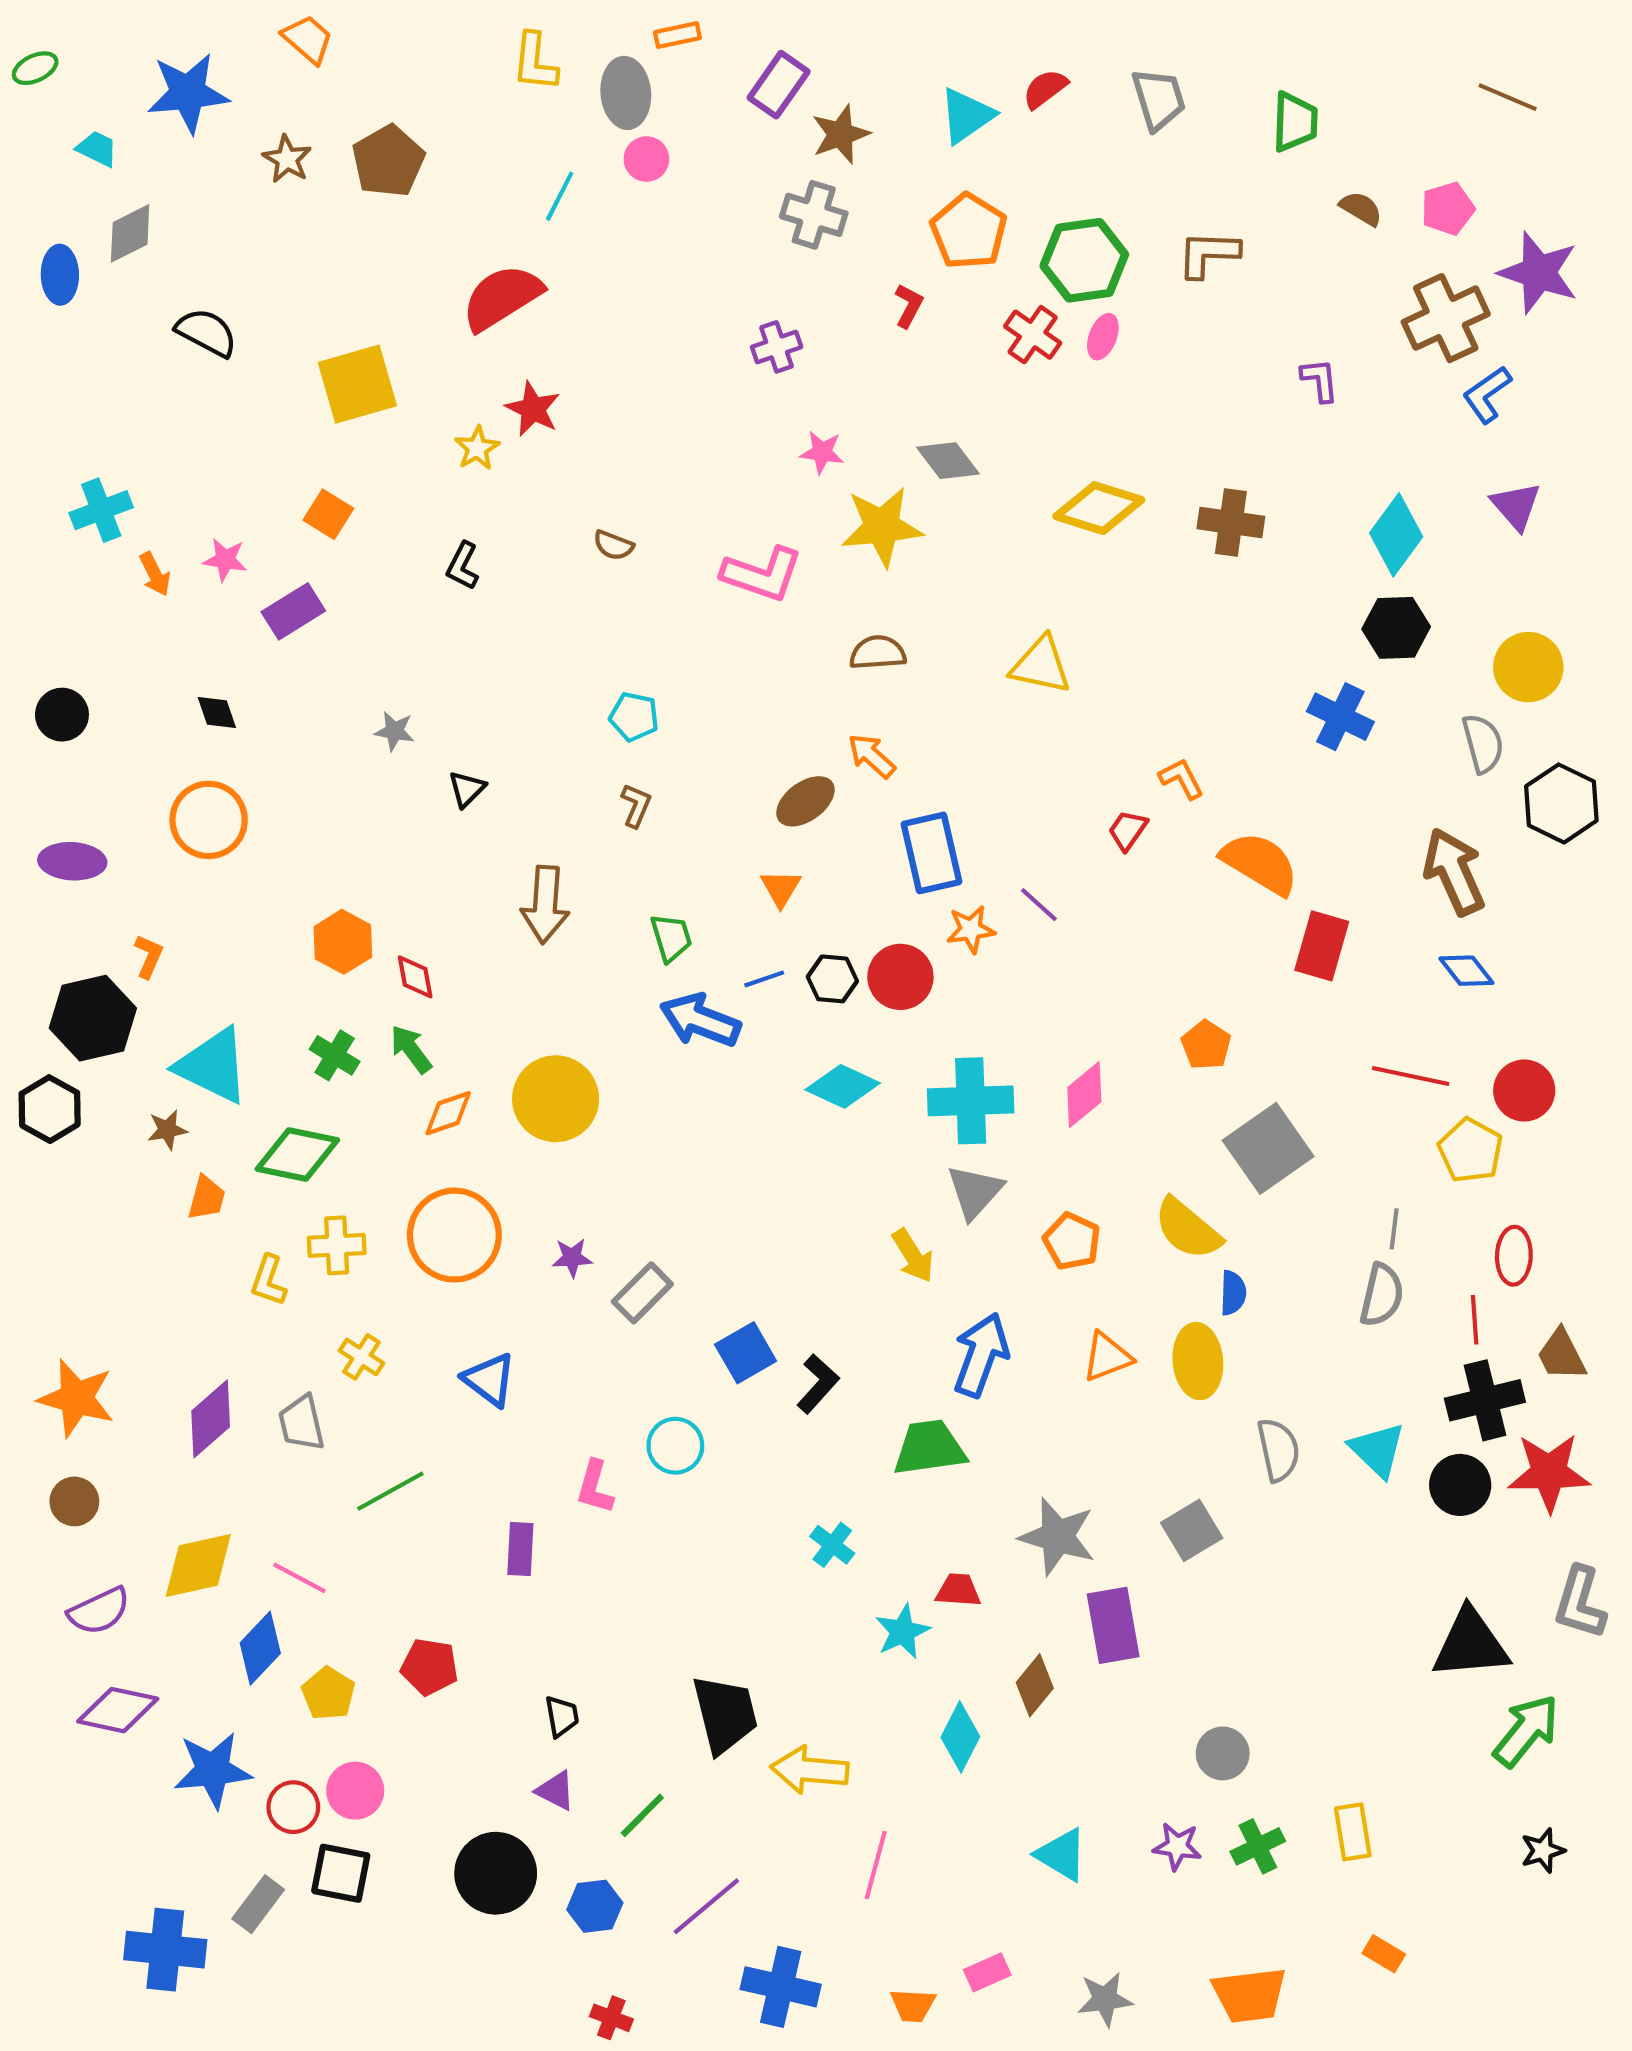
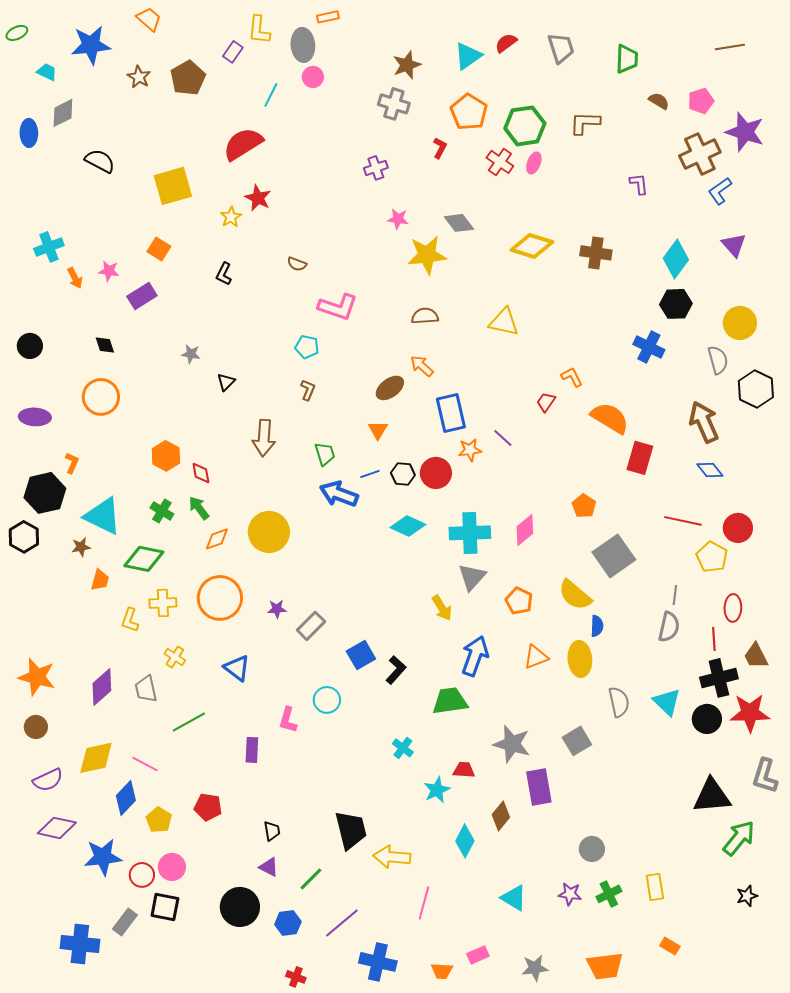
purple rectangle: (779, 85) -> (233, 52), moved, size x0.7
brown line: (1508, 97) -> (730, 47), turned -32
pink L-shape: (762, 574) -> (338, 307), moved

